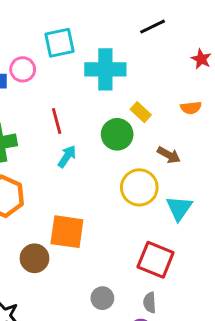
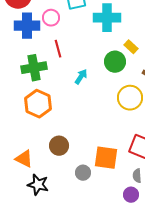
red line: (57, 121) -> (58, 49), moved
orange square: (67, 232) -> (106, 158), moved
gray circle: (102, 298) -> (83, 173), moved

